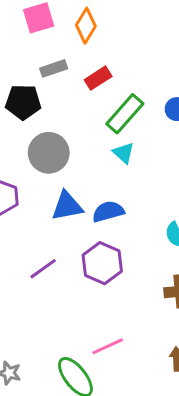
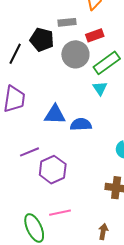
gray circle: (49, 153) -> (75, 54), moved
purple hexagon: (102, 263) -> (53, 170), moved

